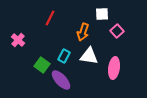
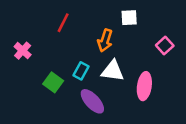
pink square: (117, 31) -> (165, 46), moved
purple ellipse: (61, 80) -> (92, 101), moved

